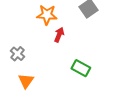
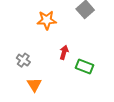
red arrow: (59, 35) -> (64, 52), moved

